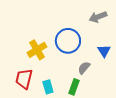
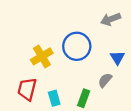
gray semicircle: (84, 68) -> (105, 80), moved

